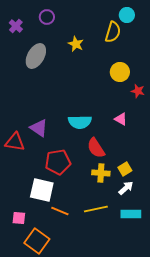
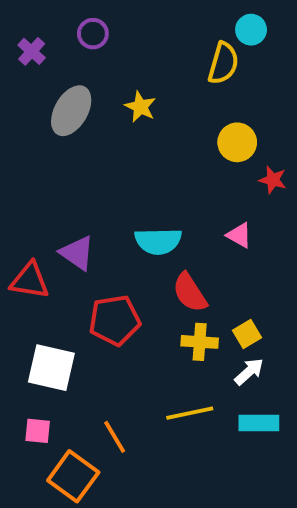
yellow star: (76, 44) -> (140, 107), moved
white square: (42, 190) -> (51, 368), moved
orange line: (60, 211) -> (115, 437), moved, turned 36

